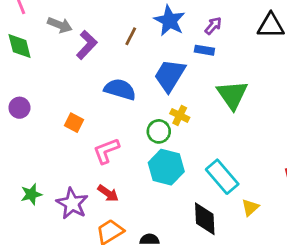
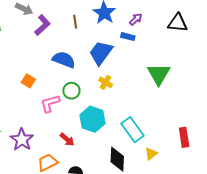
brown line: (131, 36) -> (75, 22), turned -40
green triangle: (232, 95) -> (159, 74), moved
green circle: (159, 131) -> (71, 91), moved
red arrow: (108, 193) -> (67, 139), moved

